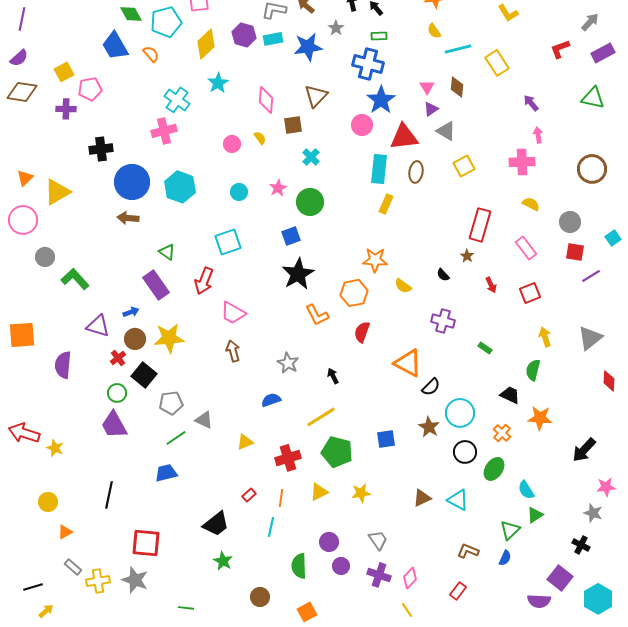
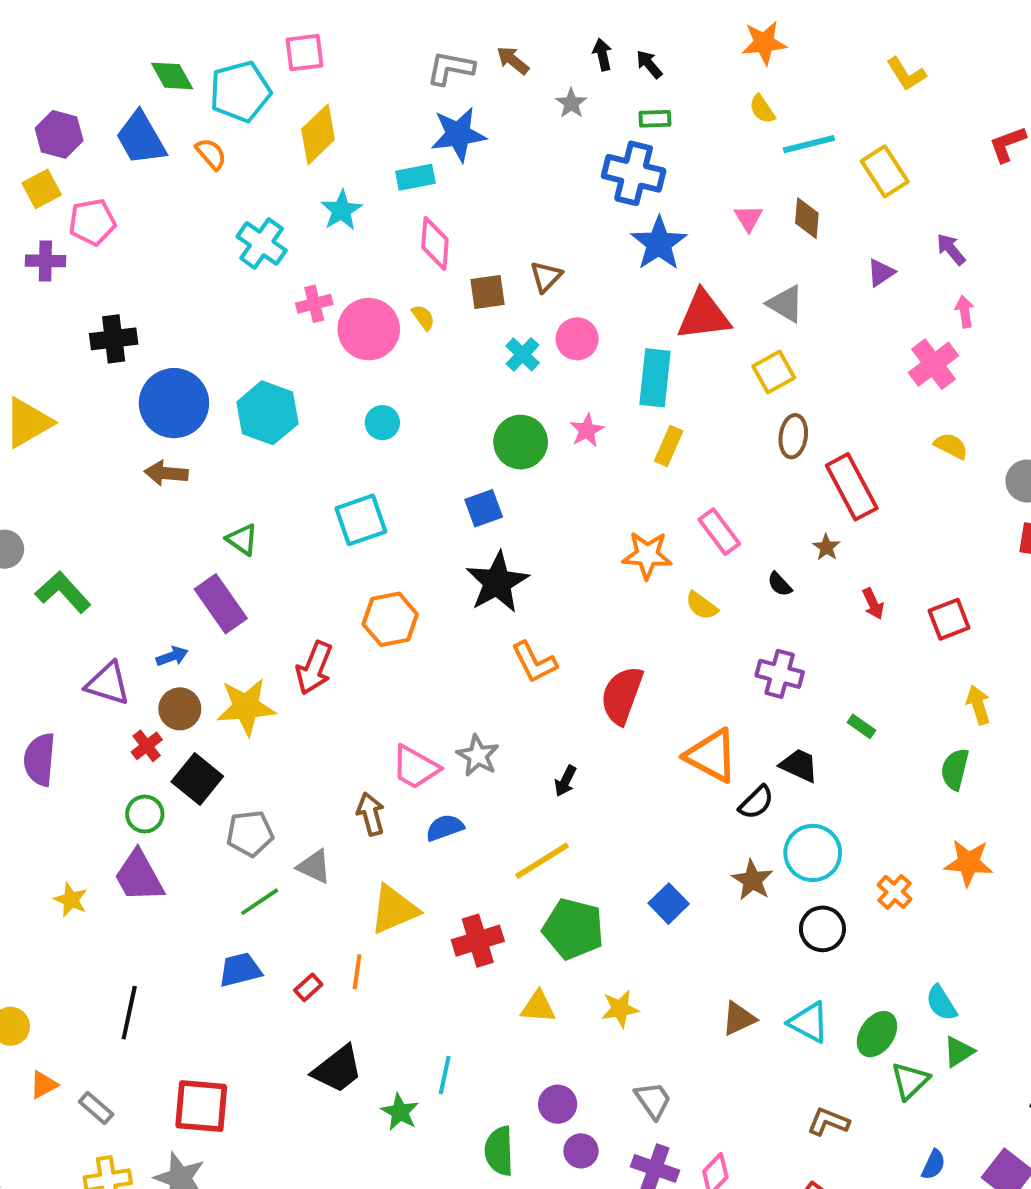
purple hexagon: (244, 35) -> (59, 134), moved
cyan rectangle: (273, 39) -> (415, 177), moved
blue star: (308, 47) -> (458, 134), moved
brown triangle: (316, 96) -> (546, 277), moved, size x0.7
purple triangle: (431, 109) -> (881, 273), moved
pink circle: (362, 125) -> (577, 339), moved
pink cross: (164, 131) -> (314, 304), moved, size x0.7
pink circle: (232, 144) -> (369, 329), size x1.8
pink cross: (522, 162) -> (933, 364), turned -35
yellow square: (464, 166) -> (774, 372), moved
brown ellipse: (416, 172) -> (793, 436), moved
pink star: (278, 188) -> (587, 430), moved
red rectangle: (480, 225) -> (852, 487), turned -44
pink rectangle: (526, 248) -> (719, 532), moved
red arrow: (204, 281) -> (314, 668), moved
orange hexagon: (354, 293) -> (390, 619), moved
pink trapezoid: (233, 313) -> (415, 767), moved
red semicircle: (362, 332) -> (622, 695), size x1.4
brown arrow: (233, 351) -> (371, 814), moved
black arrow: (333, 376) -> (565, 781), turned -126
black trapezoid: (510, 395) -> (799, 765), moved
blue square: (386, 439) -> (669, 904), turned -36
yellow triangle: (245, 442) -> (394, 909), size x1.6
yellow star: (55, 448) -> (71, 900), moved
green ellipse: (494, 469) -> (877, 1034), moved
yellow triangle: (319, 492) -> (538, 1007), turned 30
red rectangle: (249, 495) -> (308, 987), moved
orange line: (281, 498) -> (357, 972), moved
blue semicircle: (505, 558) -> (933, 1165), moved
green star: (223, 561) -> (400, 1112), moved
gray rectangle: (73, 567) -> (96, 1108), moved

